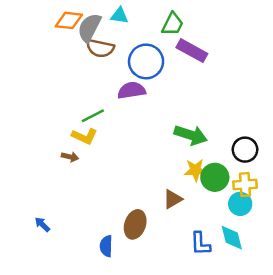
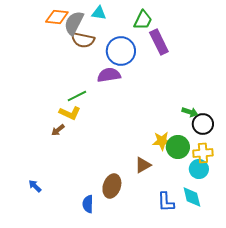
purple rectangle: (192, 51) -> (159, 42), turned 35
green arrow: (191, 135) -> (190, 112), moved, size x0.6
brown arrow: (70, 157) -> (58, 130), turned 128

